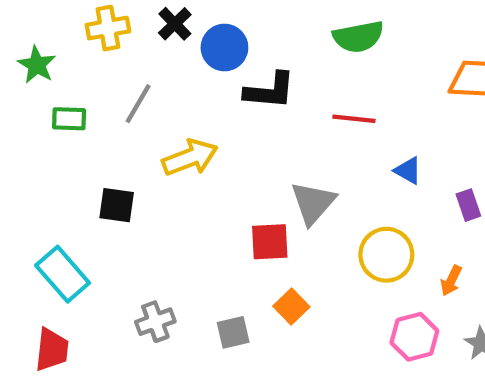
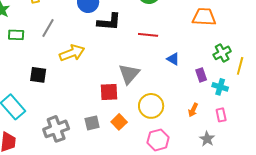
yellow circle: (386, 255) -> (151, 106), moved
gray cross: (155, 322) -> (56, 129), size x1.4
gray square: (233, 332) -> (92, 123), moved
pink hexagon: (414, 337) -> (158, 140), moved

